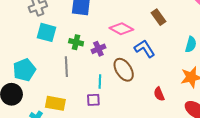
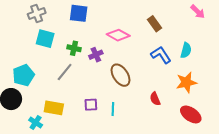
blue L-shape: (145, 49) -> (161, 55), moved
gray line: (66, 67) -> (65, 72), turned 42
cyan line: (100, 82) -> (113, 109), moved

